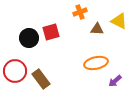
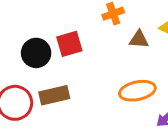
brown rectangle: (41, 79) -> (54, 95), moved, turned -66

